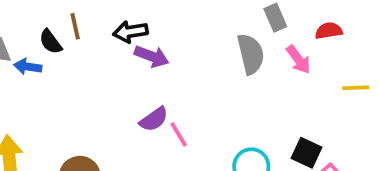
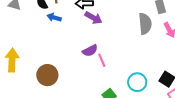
blue arrow: (28, 67) -> (54, 17), moved

